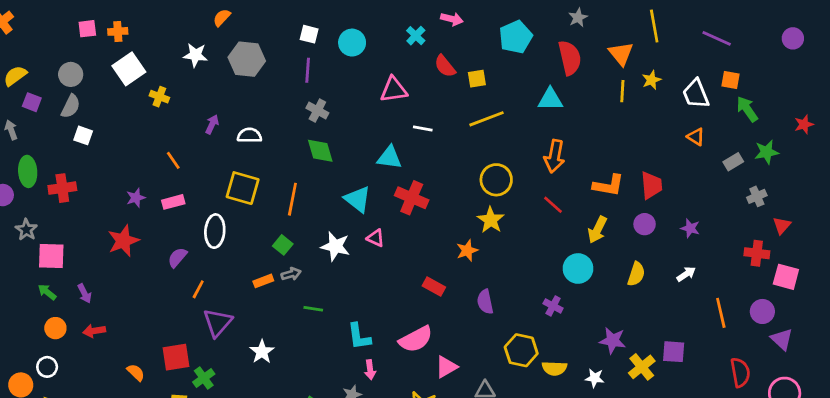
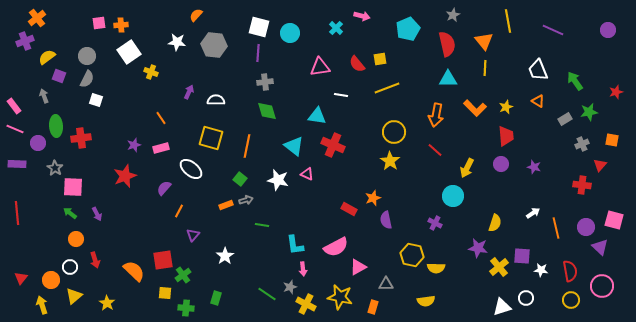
white square: (309, 34) -> (259, 27), size x1.5
red semicircle: (445, 66) -> (357, 64), moved
yellow star: (651, 80) -> (506, 107), moved
orange square: (730, 80) -> (612, 140), moved
cyan triangle: (550, 99) -> (448, 79), moved
gray cross: (317, 110) -> (265, 82), turned -35
orange L-shape: (608, 185) -> (475, 108), moved, turned 35
white ellipse: (215, 231) -> (191, 169), turned -55
orange star: (467, 250) -> (373, 198), moved
yellow semicircle: (636, 274) -> (495, 223), moved
white arrow: (686, 274) -> (533, 213), moved
pink square: (786, 277) -> (614, 220), moved
purple triangle: (218, 323) -> (193, 235), size x0.6
red arrow: (94, 331) -> (95, 260), moved, turned -98
orange semicircle: (136, 372) -> (134, 271), size x1.6
white star: (595, 378) -> (541, 270), moved

